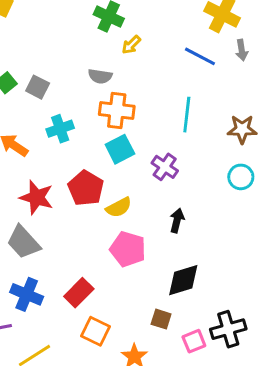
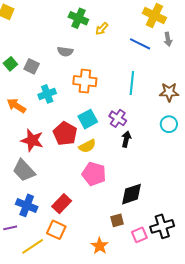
yellow arrow: (131, 45) -> (102, 29), moved
gray semicircle: (100, 76) -> (65, 52), moved
cyan square: (120, 149) -> (88, 119), moved
black arrow: (177, 221) -> (126, 139), moved
brown square: (161, 319) -> (117, 220), turned -32
orange square: (95, 331) -> (56, 230), moved

